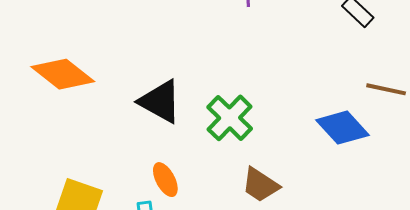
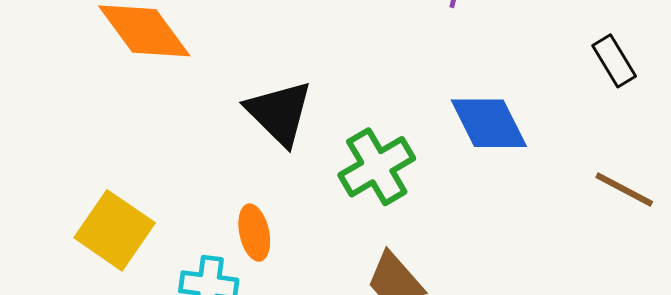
blue diamond: (342, 128) -> (489, 123), moved

